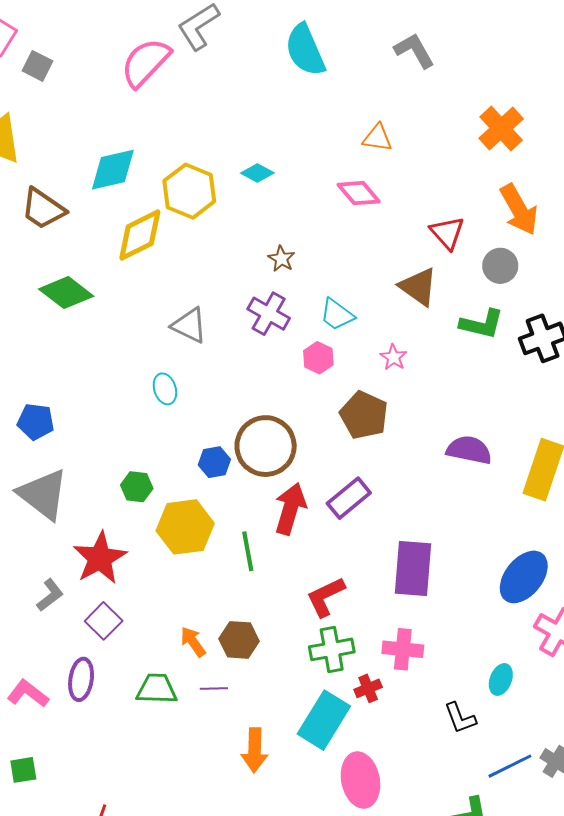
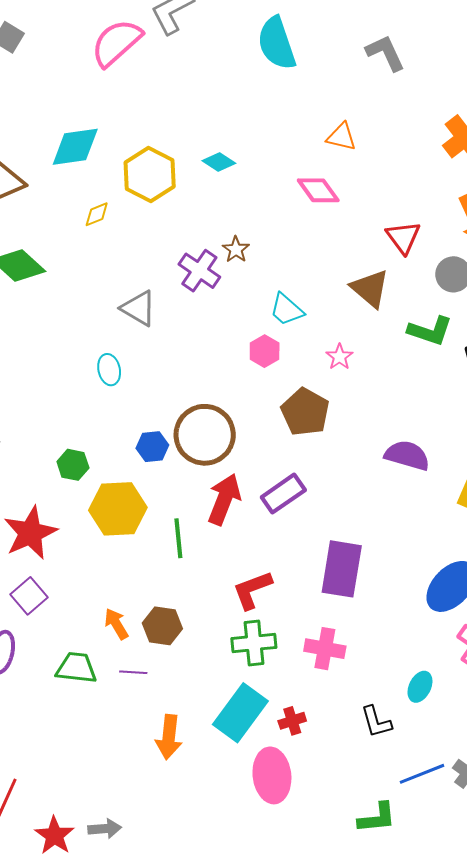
yellow diamond: (140, 235) -> (97, 214), size x0.5
purple cross: (269, 314) -> (199, 271), moved
red cross: (368, 688) -> (292, 721), moved

